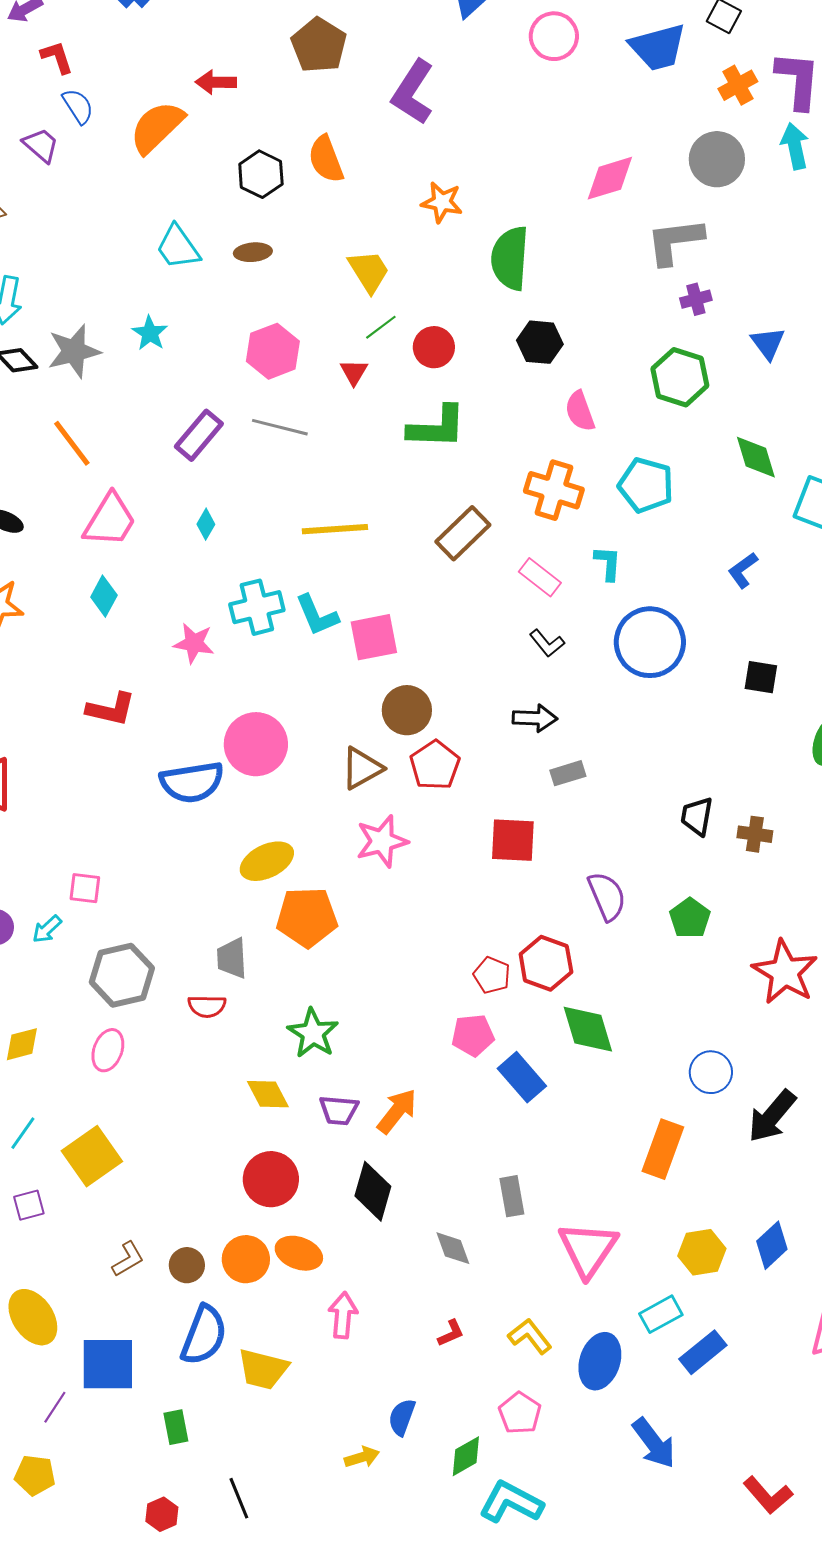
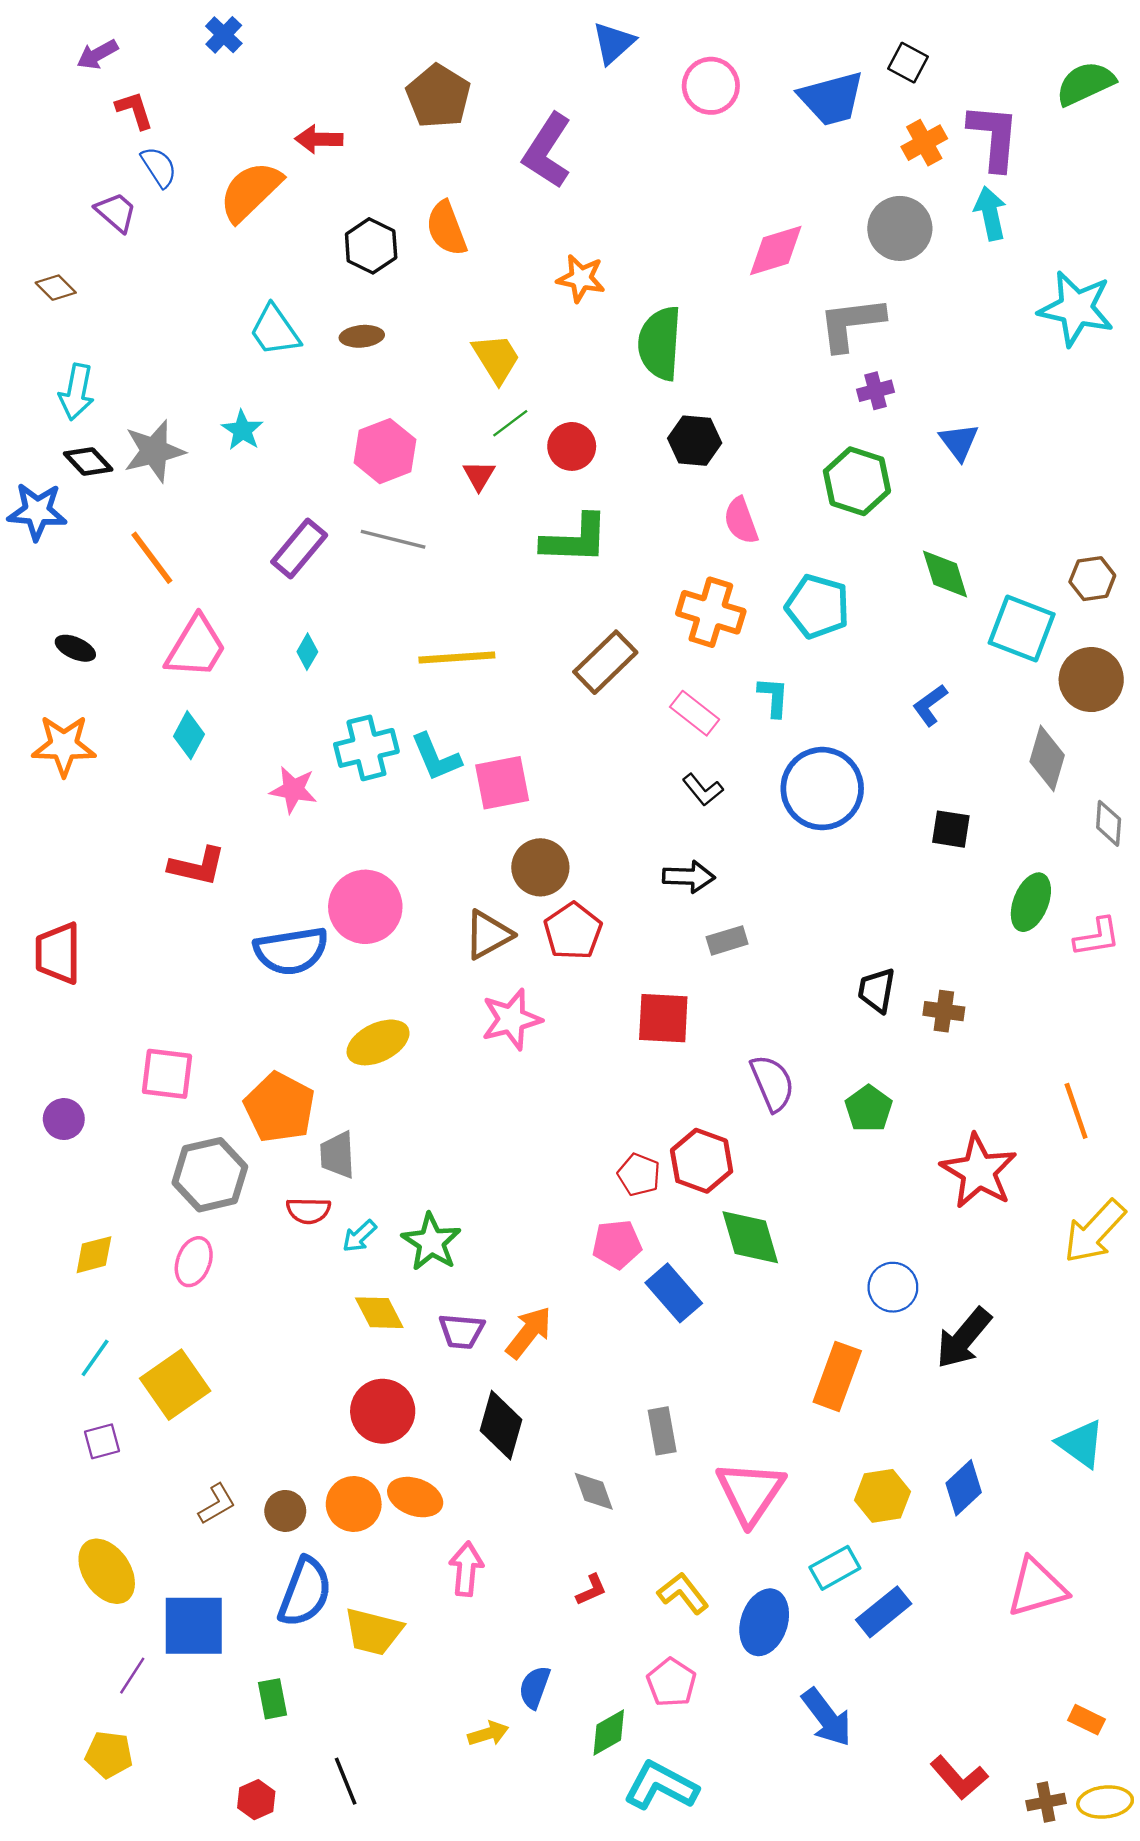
pink square: (85, 888) -> (167, 1074), size x1.4
orange pentagon: (307, 917) -> (279, 1107), moved, turned 30
cyan arrow: (47, 929) -> (359, 1236), moved

